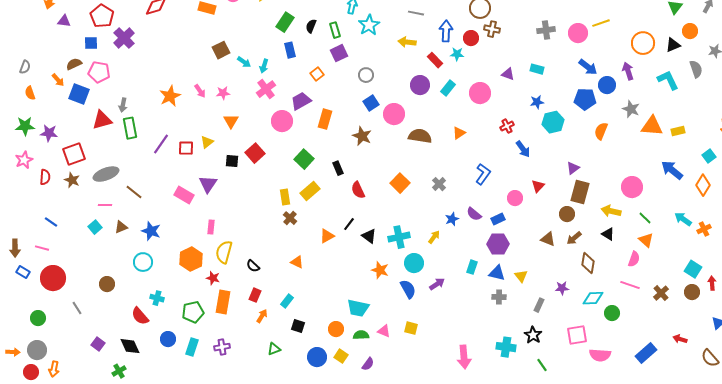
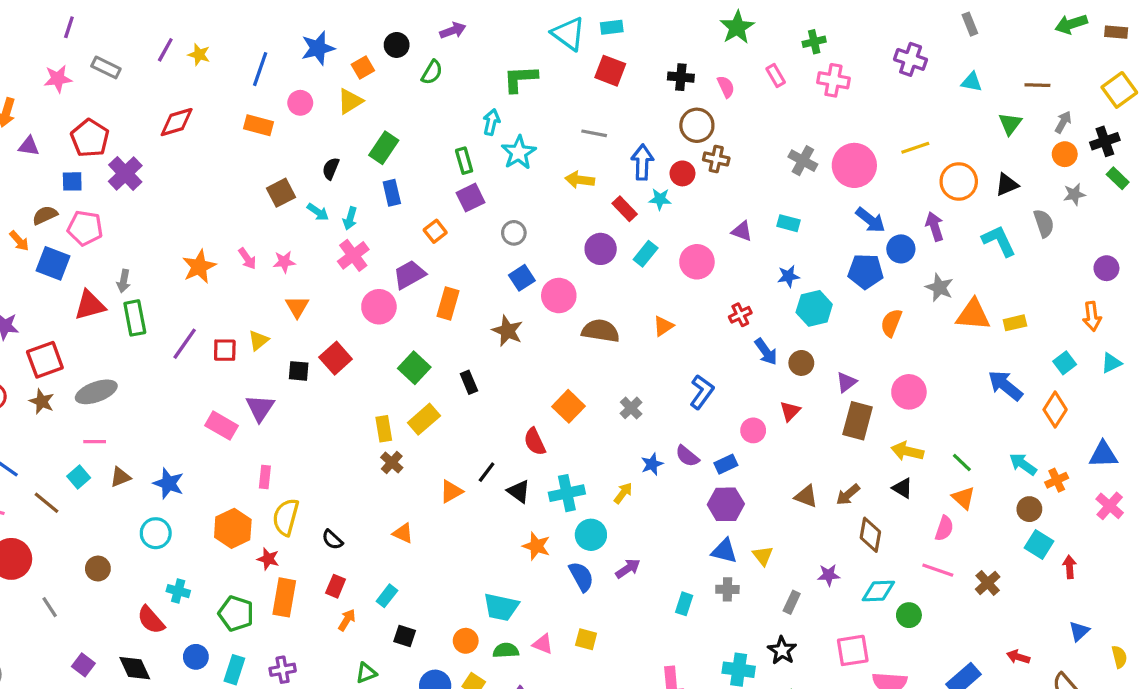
yellow line: (601, 23) -> (915, 148), moved
black semicircle: (311, 26) -> (331, 169), moved
gray cross: (546, 30) -> (803, 161), turned 36
orange circle: (690, 31) -> (1065, 154), moved
pink circle: (578, 33) -> (854, 165), size x1.4
pink circle: (632, 187) -> (909, 392), moved
red semicircle: (358, 190) -> (535, 442), moved
brown line: (134, 192) -> (47, 503), moved
brown circle: (567, 214) -> (801, 363), moved
cyan rectangle: (472, 267) -> (684, 604), moved
brown circle: (692, 292) -> (1029, 509), moved
green pentagon: (193, 312) -> (236, 613), turned 30

